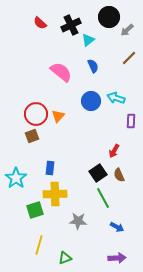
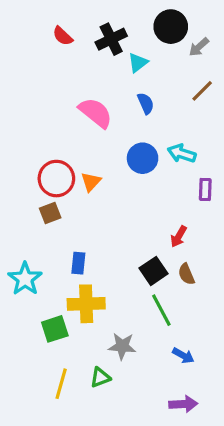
green triangle: (65, 258) -> (100, 377), moved

